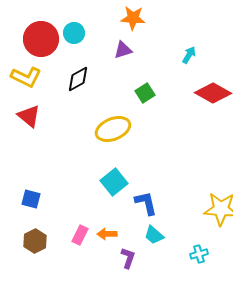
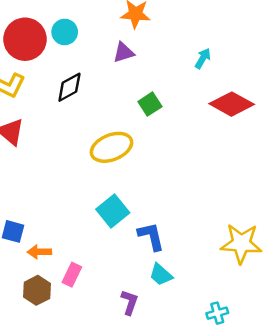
orange arrow: (107, 234) -> (39, 252), moved
brown hexagon: (35, 241) -> (37, 290), moved
cyan cross: (199, 254) -> (217, 313), moved

